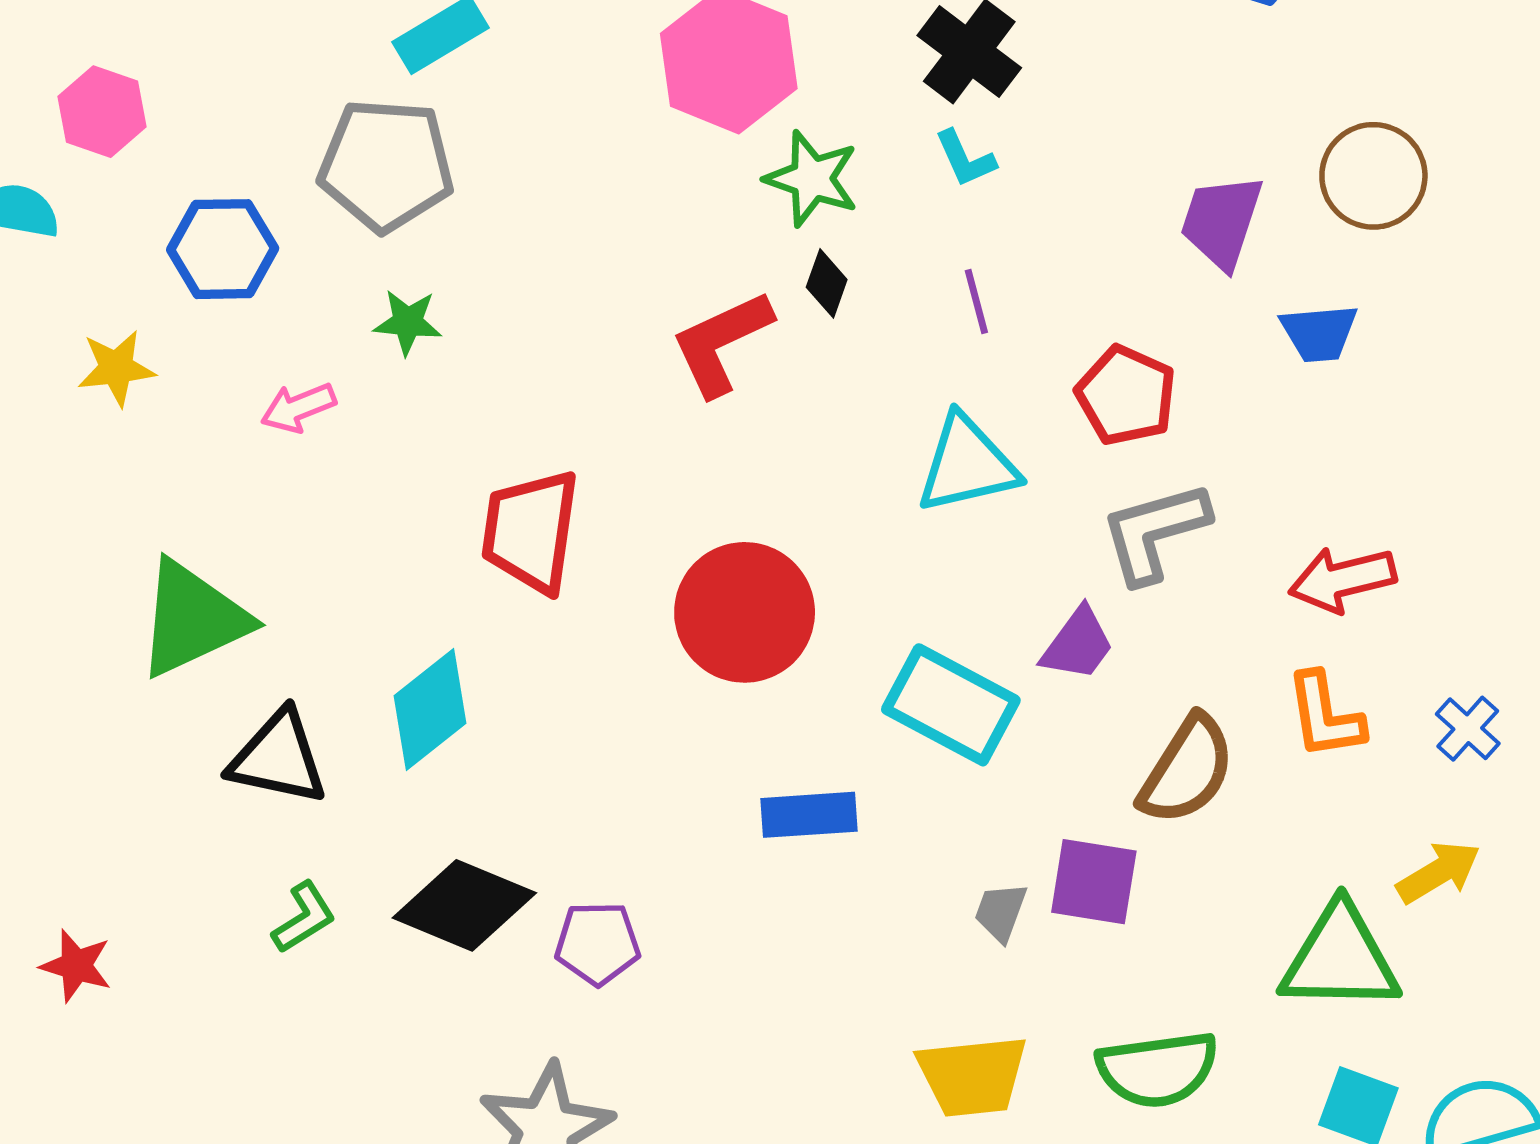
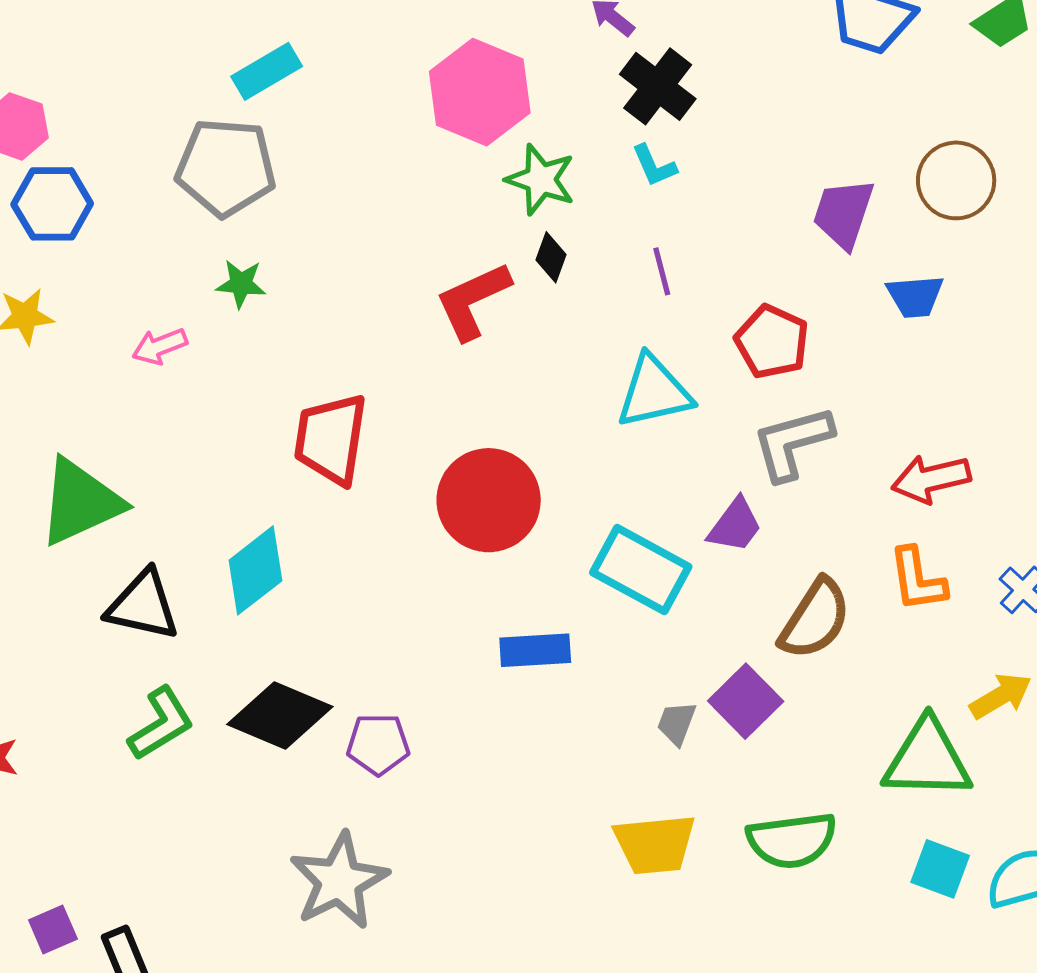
blue hexagon: (223, 249) -> (52, 204), moved
purple square: (1094, 882) -> (746, 701), turned 36
green L-shape: (304, 918) -> (161, 724), size x1.4

